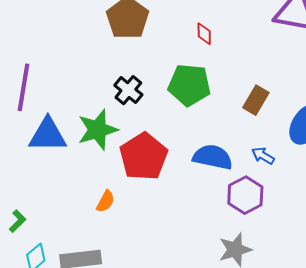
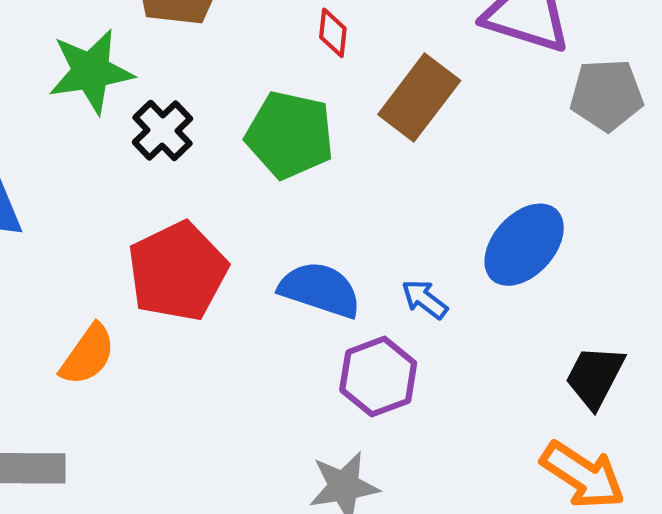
brown rectangle: (256, 100) -> (419, 98), moved, size x1.4
green star: (98, 130) -> (91, 71), moved
orange semicircle: (105, 201) -> (88, 355), size x1.4

